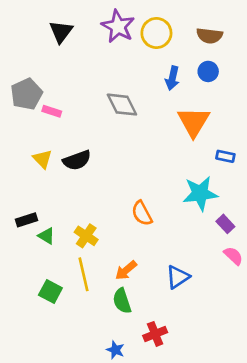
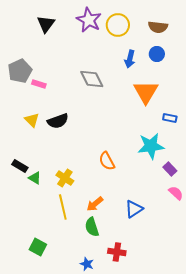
black rectangle: (27, 220) -> (20, 166), turned 49
green square: (50, 292) -> (38, 247), moved
red cross: (155, 334) -> (117, 252), turned 30

